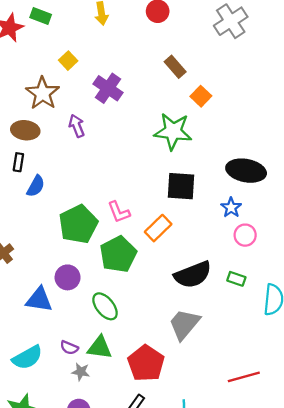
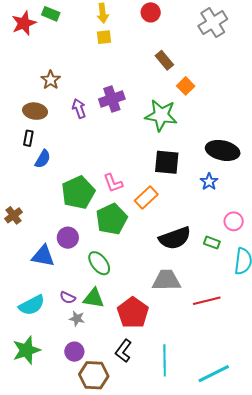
yellow square: (68, 61) -> (104, 37), moved, turned 35
purple cross: (108, 88) -> (112, 99), moved, turned 35
brown star: (43, 93) -> (51, 80), size x0.7
pink circle: (245, 235) -> (234, 221), moved
gray trapezoid: (184, 324) -> (166, 280), turned 48
red line: (244, 377) -> (207, 301), moved

